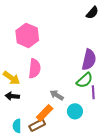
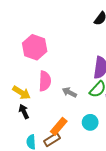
gray arrow: (57, 95) -> (69, 92), moved
black arrow: (12, 96) -> (24, 111), turned 64

